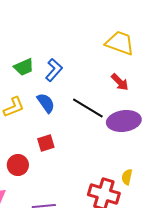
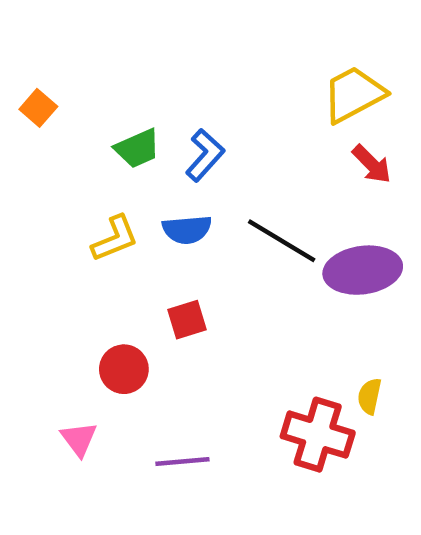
yellow trapezoid: (120, 43) -> (354, 94), turned -48
red arrow: (120, 82) -> (372, 164), moved
blue semicircle: (46, 103) -> (187, 230), turned 120

